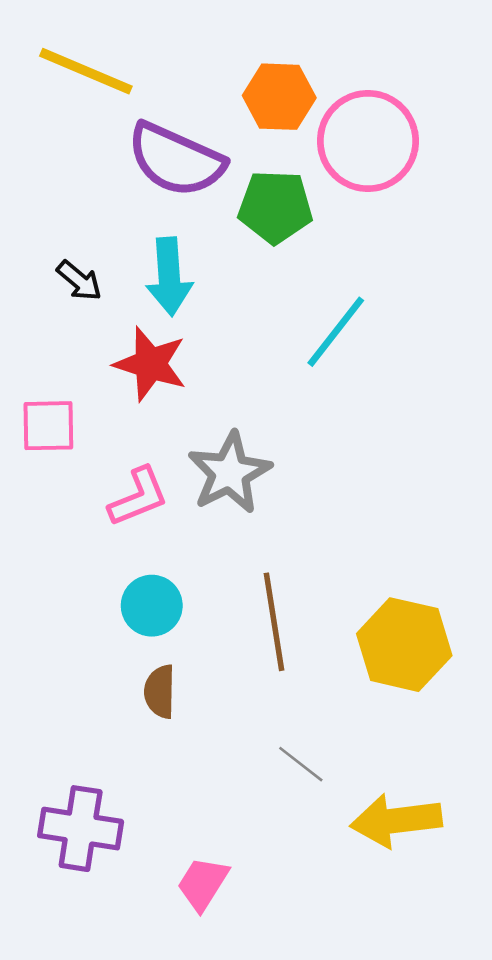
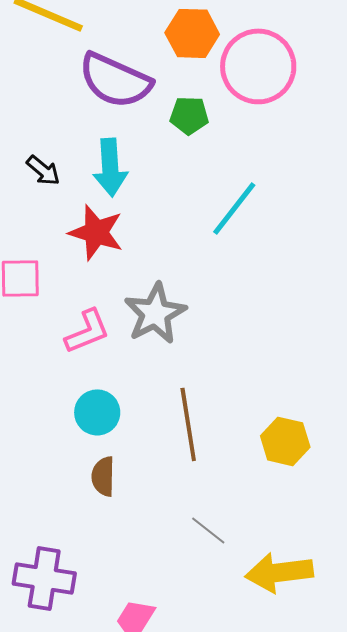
green pentagon: (275, 207) -> (189, 115), size x0.7
yellow hexagon: (404, 645) -> (285, 441), size x0.7

